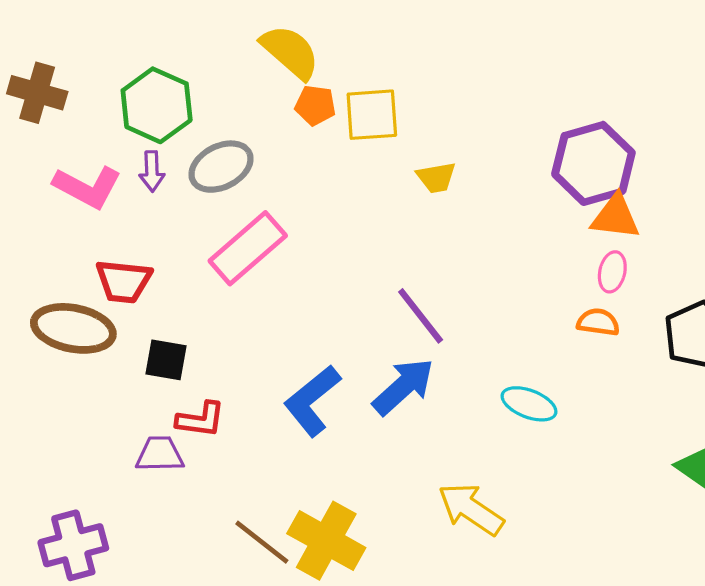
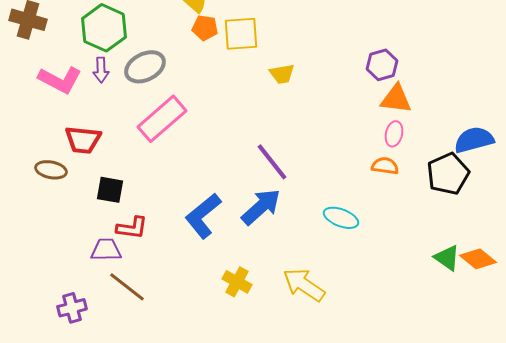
purple hexagon: (593, 163) -> (382, 65), size x0.6
brown ellipse: (73, 328) -> (51, 170), size x0.6
yellow cross: (326, 541) -> (237, 282), moved, size x0.6
brown line: (262, 542) -> (127, 287), moved
purple cross: (73, 545) -> (72, 308), moved, size x0.7

